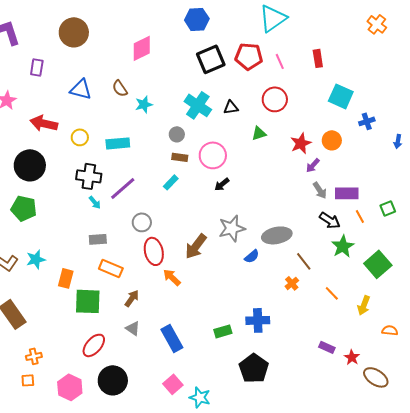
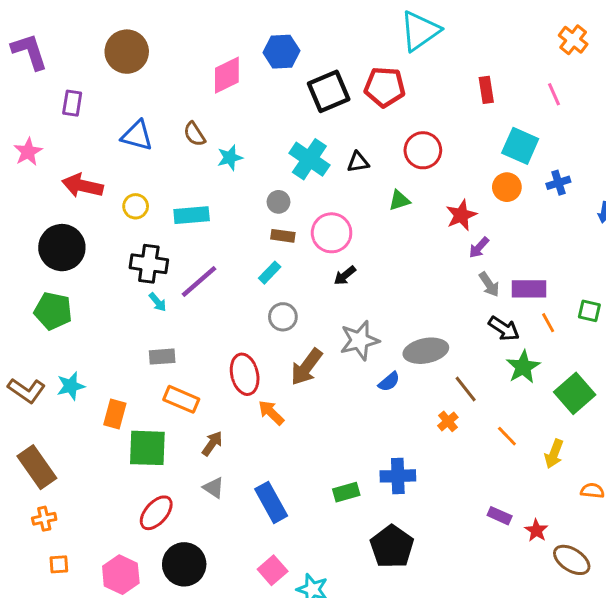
blue hexagon: (197, 19) -> (281, 52), moved
pink line: (280, 61) -> (554, 94), moved
orange circle: (332, 140) -> (507, 187), moved
green square: (388, 208) -> (589, 311), turned 35
gray circle: (142, 222) -> (283, 317), moved
orange cross: (34, 356) -> (44, 519), moved

